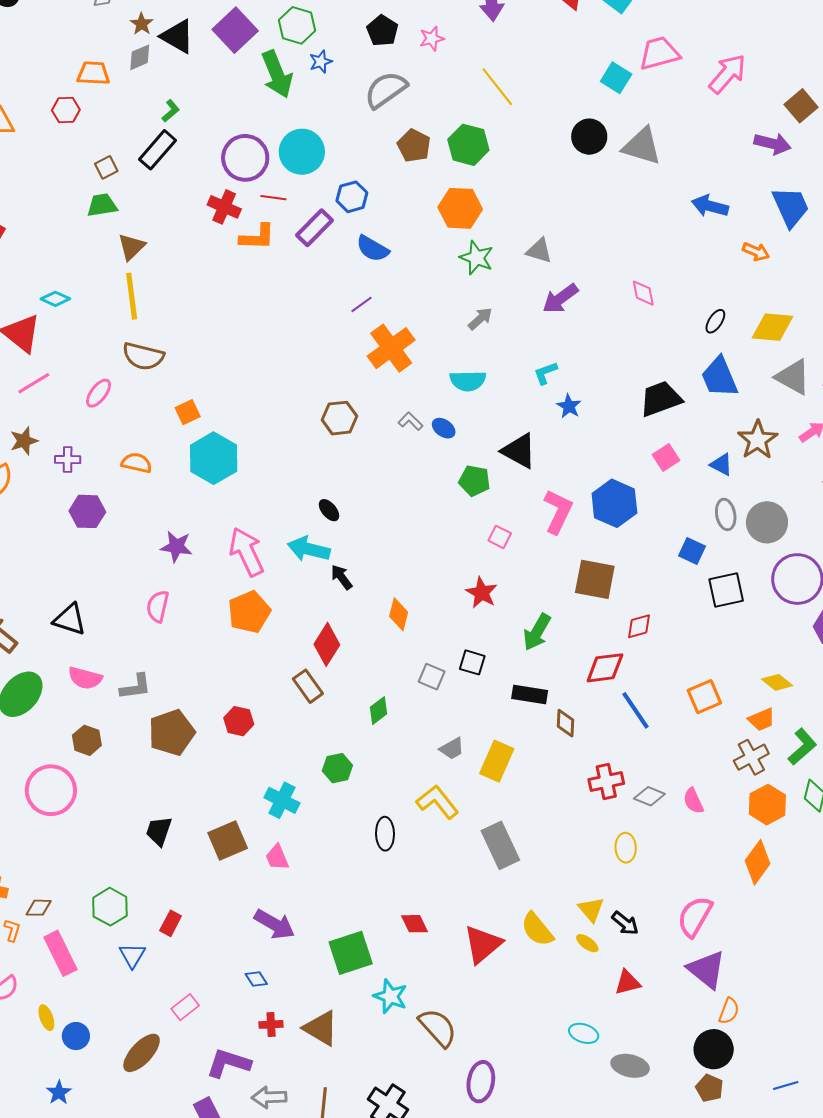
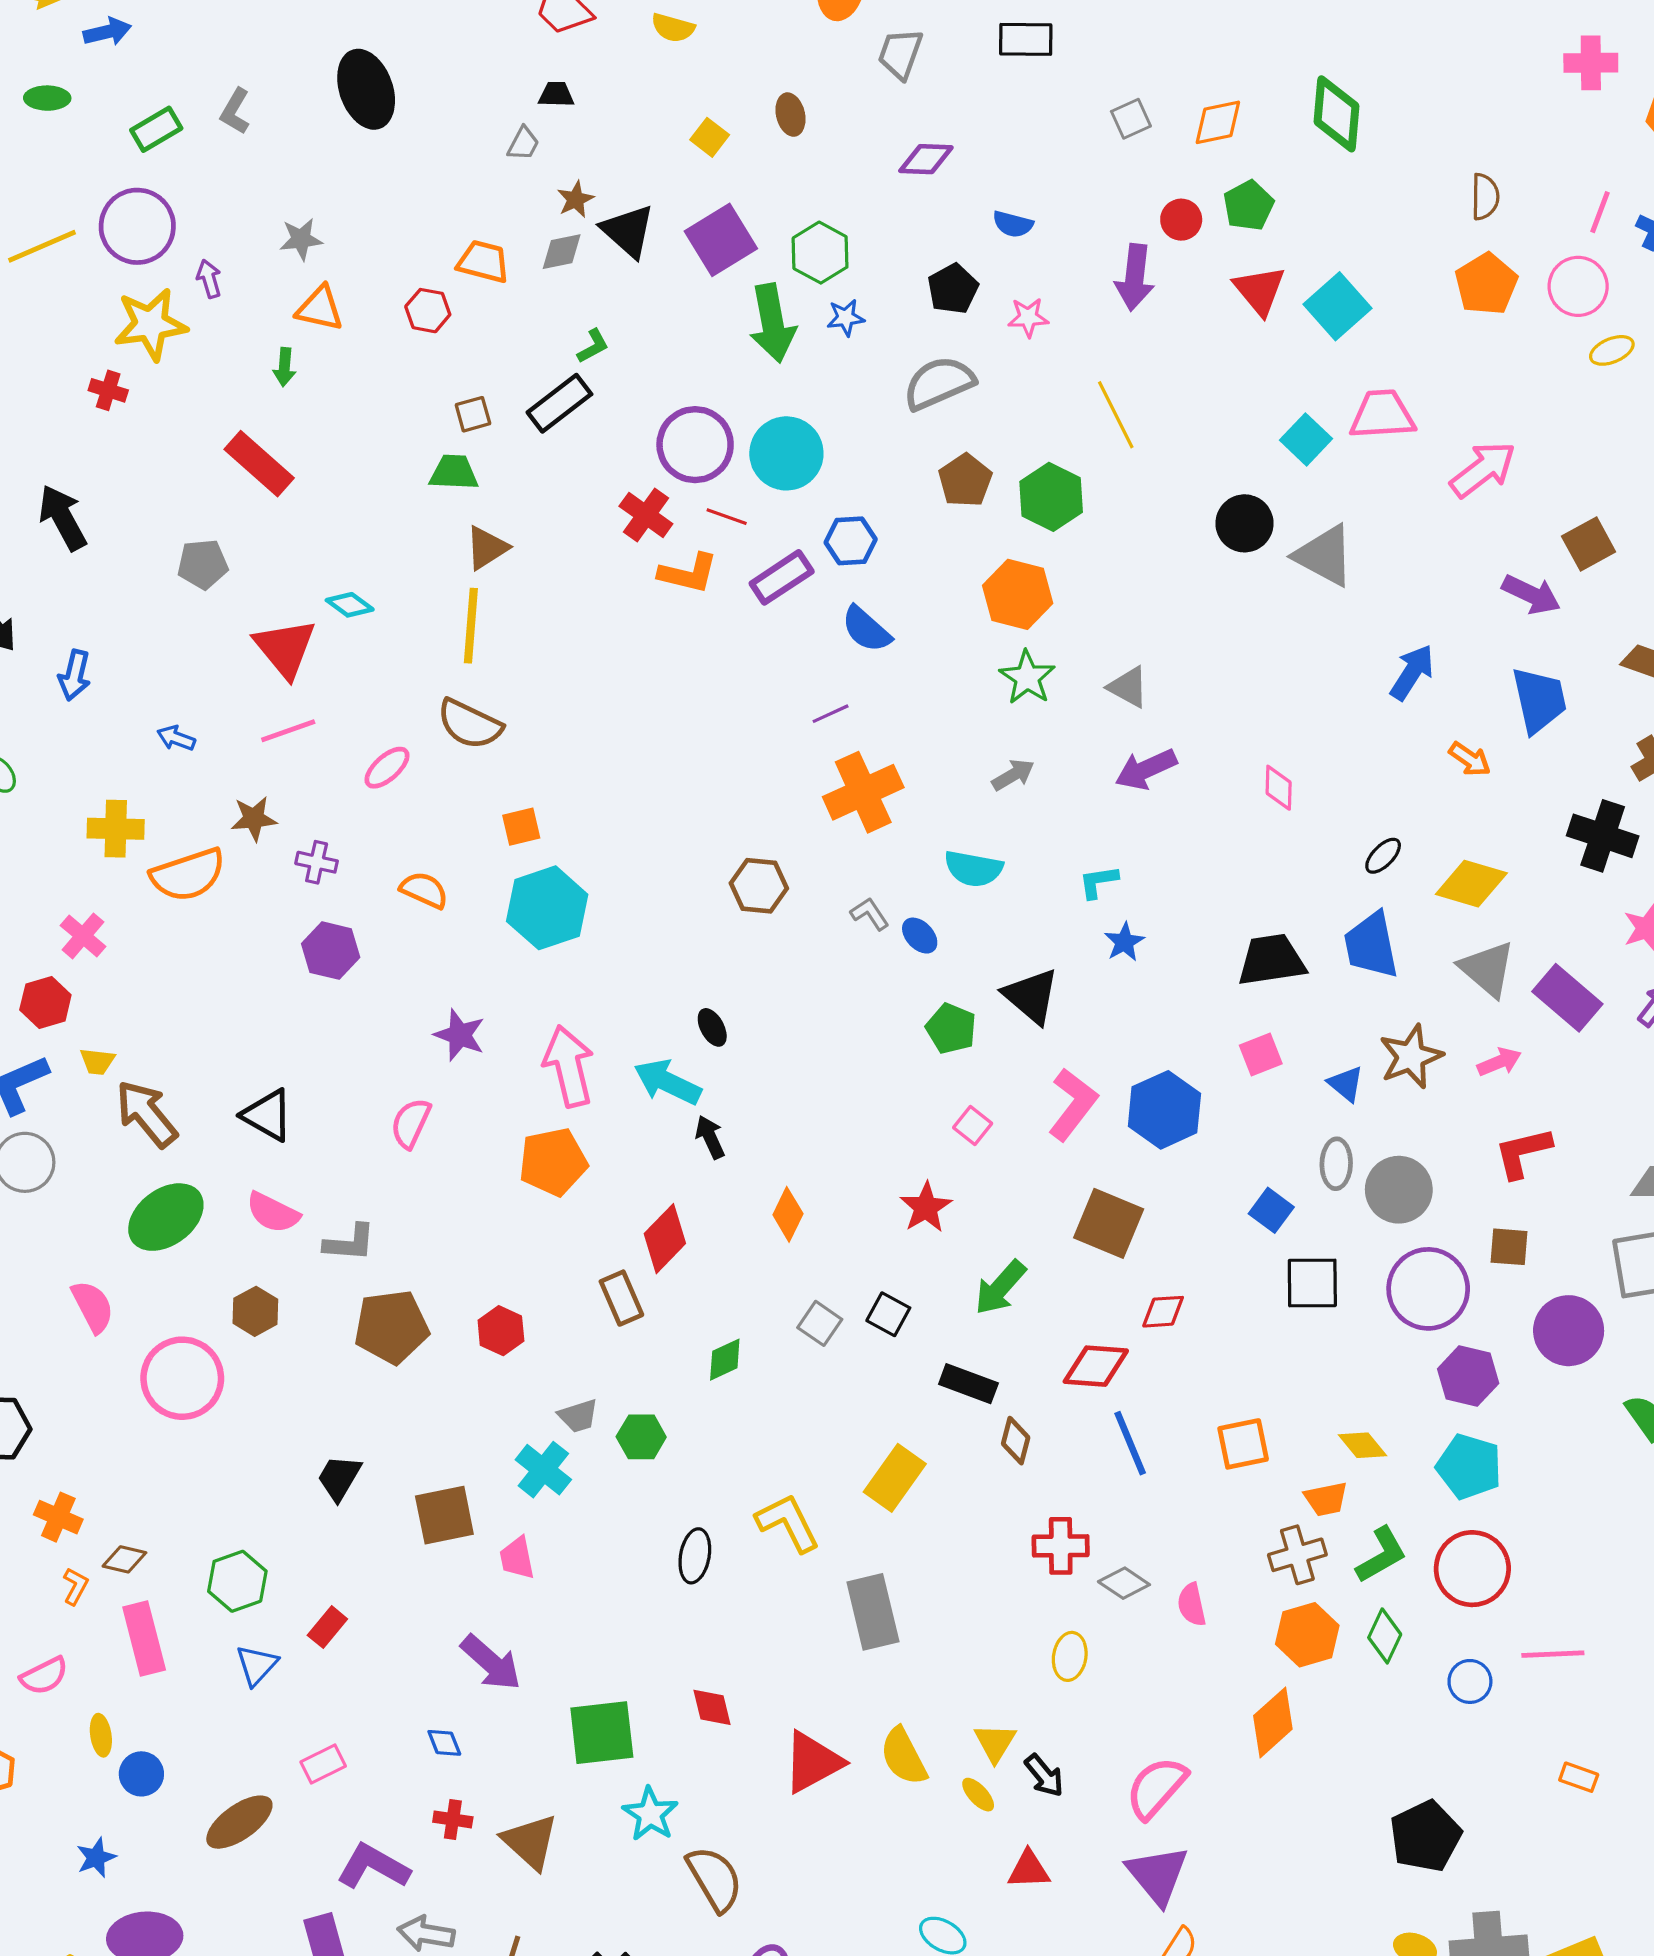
blue arrow: (710, 206) -> (1412, 672), turned 96
gray trapezoid: (452, 749) -> (578, 1416), moved

